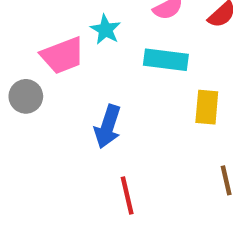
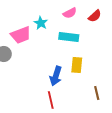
yellow rectangle: (207, 107) -> (77, 65), moved
blue arrow: (108, 127) -> (56, 76), moved

